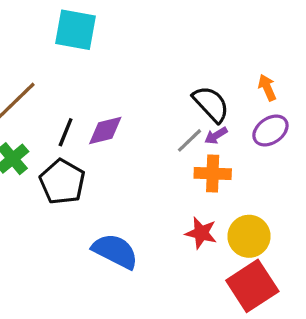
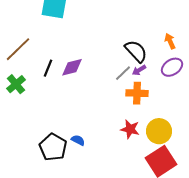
black pentagon: (62, 182) -> (53, 147), moved
blue semicircle: (115, 251) -> (78, 140), size x0.5

